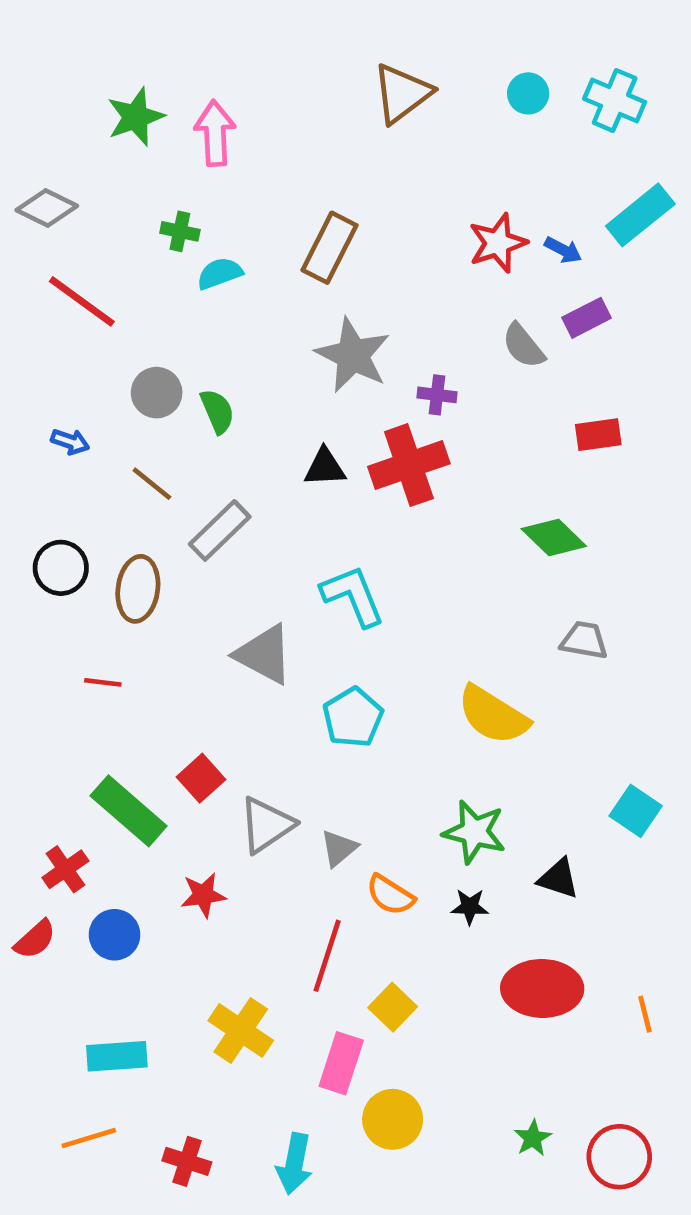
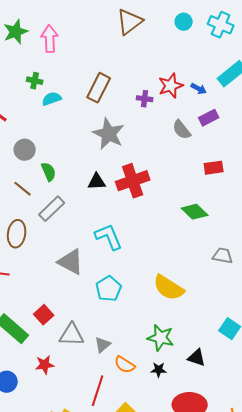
purple cross: (437, 395) -> (145, 99), moved
green semicircle: (217, 411) -> (49, 172), moved
gray trapezoid: (584, 640) -> (223, 256), moved
gray triangle: (266, 825) -> (72, 335), turned 36

